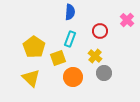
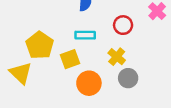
cyan rectangle: (70, 39) -> (85, 35), turned 70
yellow triangle: (31, 78) -> (21, 73), moved

